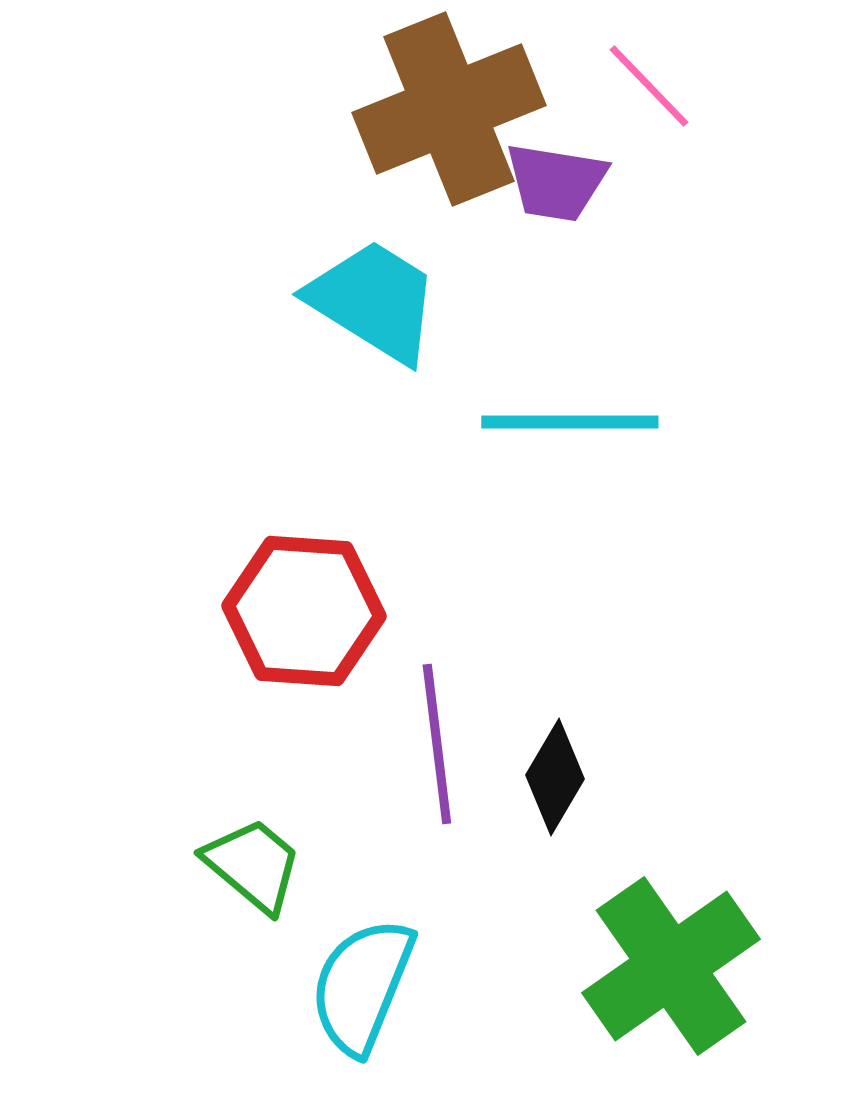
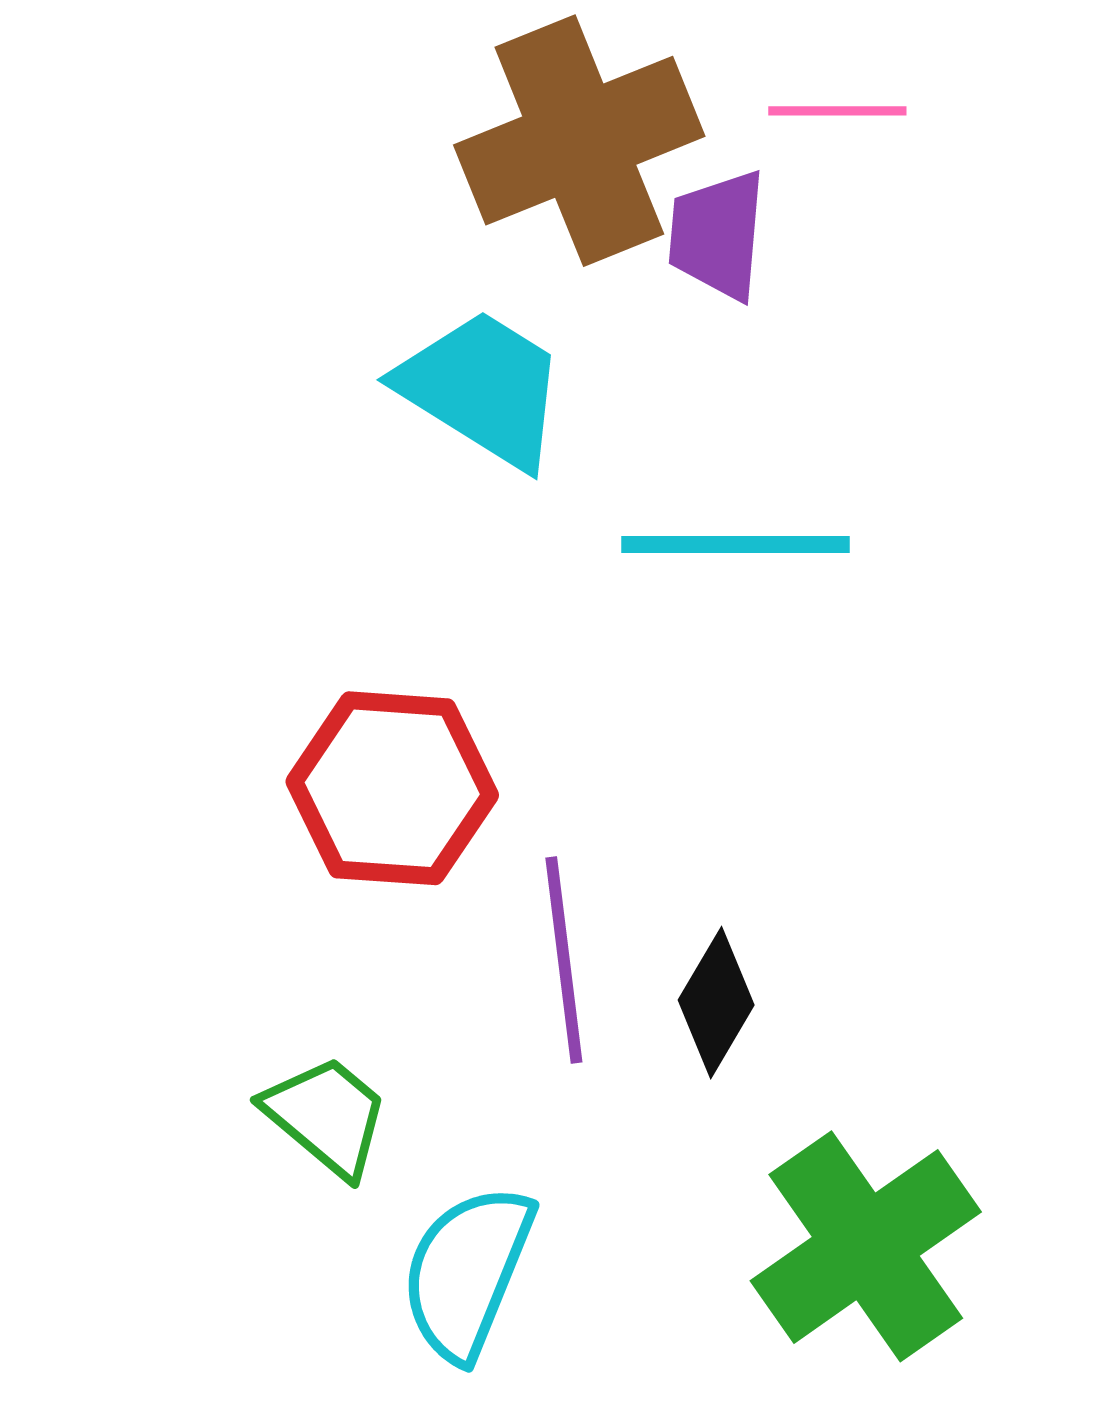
pink line: (649, 86) -> (837, 111), turned -46
purple trapezoid: (556, 182) -> (717, 235), turned 86

